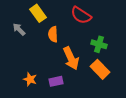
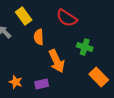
orange rectangle: (100, 69) -> (99, 77), moved

